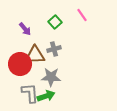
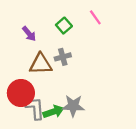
red circle: (20, 64) -> (21, 93), moved
gray star: (51, 77) -> (73, 106), moved

